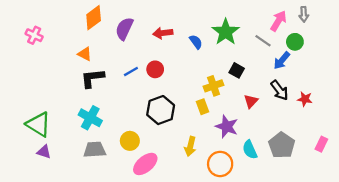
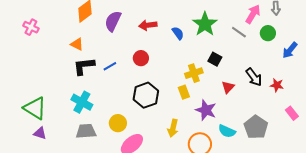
blue arrow: (282, 61) -> (290, 50), moved
blue line: (131, 72) -> (110, 66), moved
pink rectangle: (321, 144) -> (292, 113), moved, turned -64
cyan semicircle: (250, 150) -> (227, 131), turned -42

